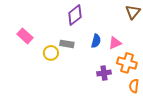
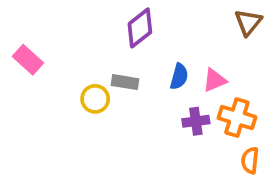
pink rectangle: (25, 36) -> (28, 60), moved
purple cross: (104, 73) -> (196, 121), moved

